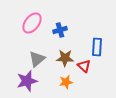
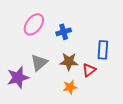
red triangle: (84, 66) -> (89, 70), turned 40
purple star: (27, 81) -> (18, 77), moved

